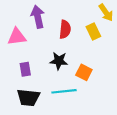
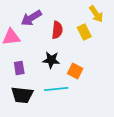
purple arrow: (38, 17) -> (31, 18), turned -110

